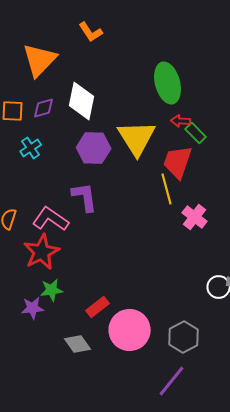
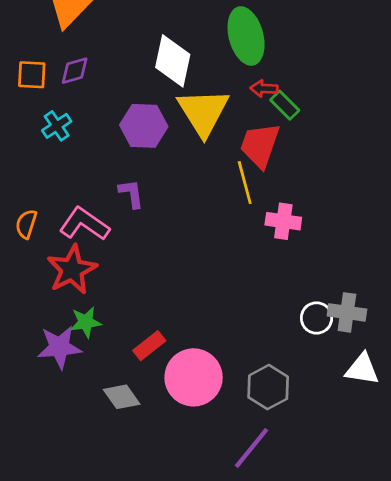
white diamond: (82, 101) -> (173, 61), moved
purple L-shape: (85, 197) -> (131, 194), size x0.7
pink cross: (195, 217) -> (283, 221), turned -30
purple star: (33, 308) -> (59, 347), size x1.4

